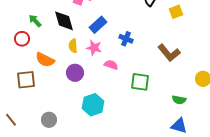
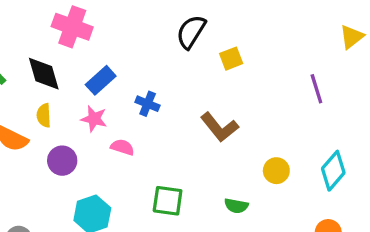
yellow semicircle: (73, 46) -> (44, 115), moved
green square: (140, 82) -> (168, 201), moved

